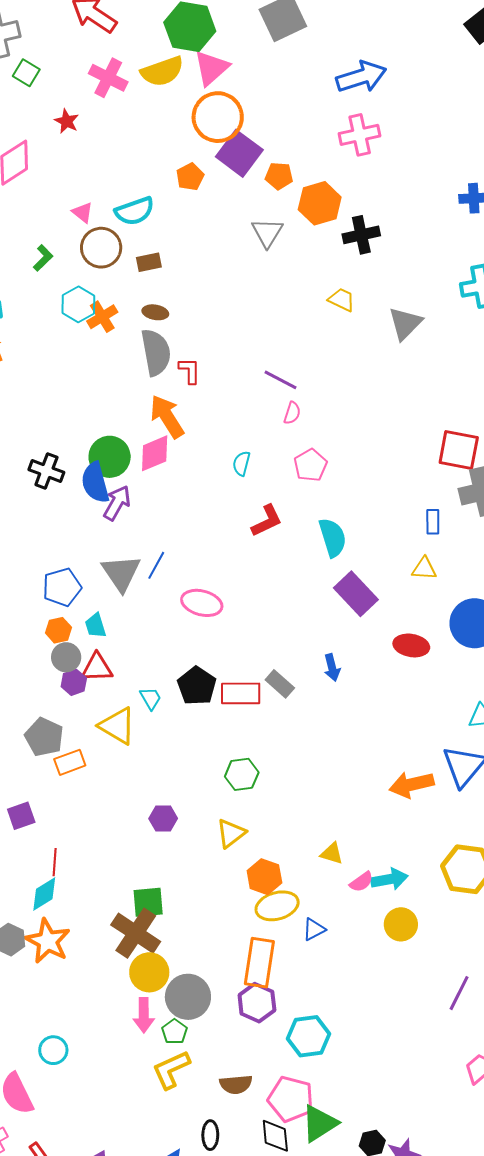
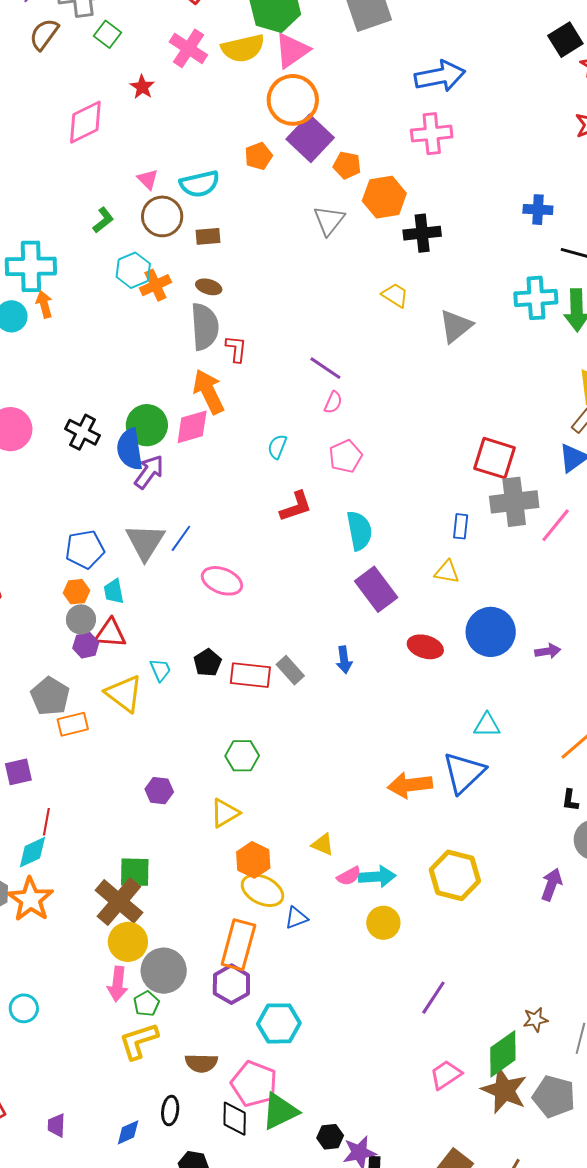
black pentagon: (197, 686) -> (208, 663), size x0.7
yellow ellipse: (277, 906) -> (262, 890), turned 36

